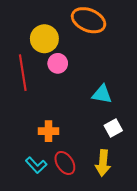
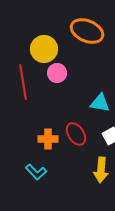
red ellipse: (65, 163) -> (76, 134), moved

